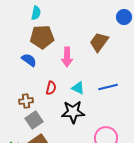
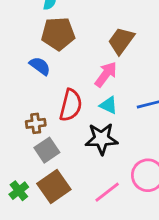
brown trapezoid: (99, 42) -> (121, 41), moved
pink arrow: (67, 57) -> (106, 74), moved, turned -144
red semicircle: (51, 88) -> (71, 105), size x1.6

